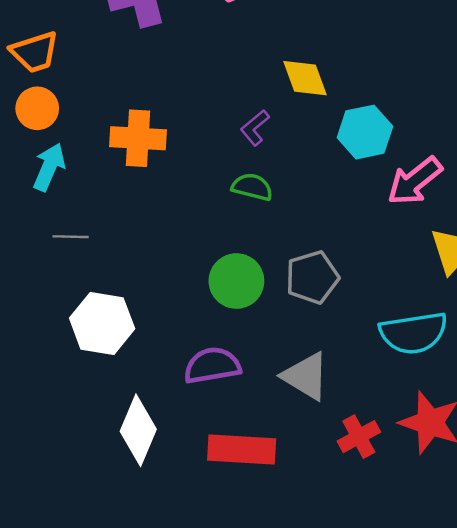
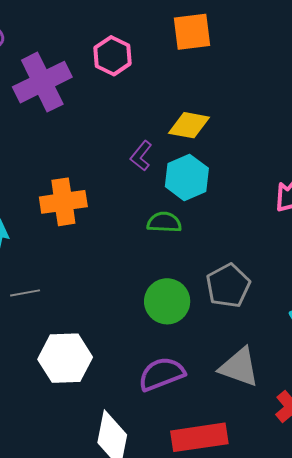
yellow diamond: (305, 78) -> (189, 125), turned -48
purple L-shape: (255, 128) -> (141, 156), moved
cyan hexagon: (365, 132) -> (187, 177), moved

